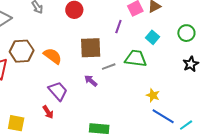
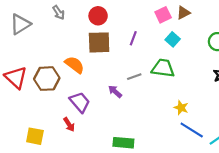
purple line: (118, 27) -> (133, 38), moved
cyan square: (153, 37) -> (173, 39), moved
brown square: (91, 48) -> (99, 42), moved
brown hexagon: (22, 51) -> (47, 79), moved

